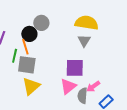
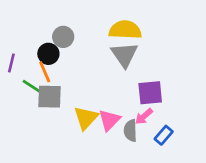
gray triangle: (84, 41) -> (124, 55), size x1.5
green line: (15, 56) -> (31, 86), turned -64
purple square: (75, 68) -> (150, 93), moved
yellow triangle: (31, 86) -> (86, 118), moved

